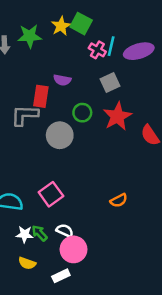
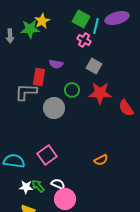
green square: (81, 24) -> (81, 19), moved
yellow star: (61, 26) -> (42, 21), moved
cyan line: (111, 46) -> (96, 26), moved
purple ellipse: (139, 51) -> (117, 18), moved
gray square: (110, 83) -> (94, 66), turned -35
red star: (117, 116) -> (100, 93), turned 30

